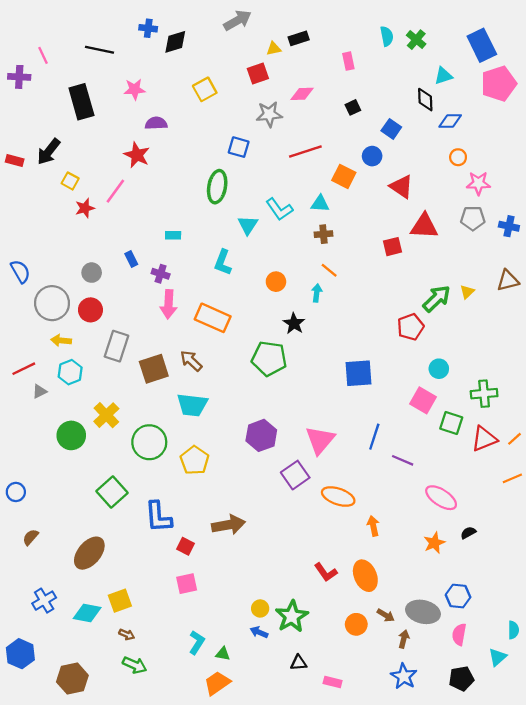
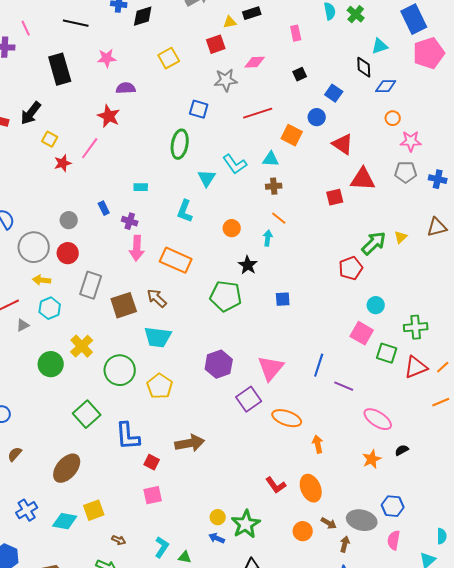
blue square: (359, 373) -> (283, 299), moved, size x0.6
brown arrow: (127, 634) -> (119, 540), moved

